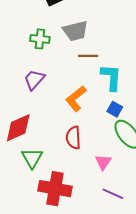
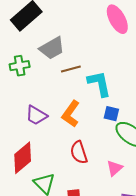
purple trapezoid: (34, 80) -> (36, 115), moved, turned -85
pink triangle: (103, 162) -> (114, 168), turned 30

